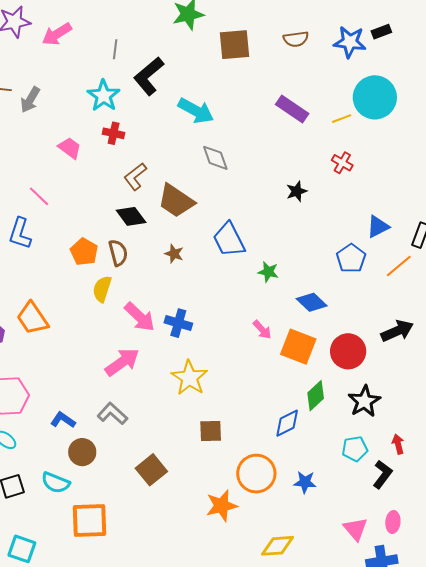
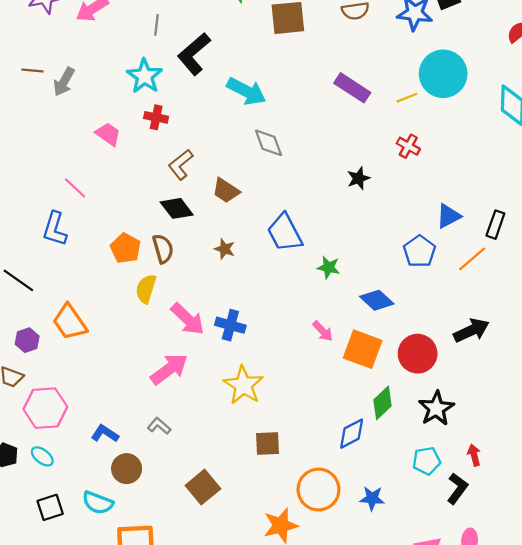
brown trapezoid: (176, 201) -> (226, 191), size x0.7
gray L-shape: (112, 414) -> (159, 426), size x0.7

